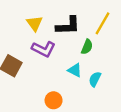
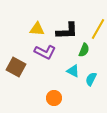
yellow triangle: (35, 23) -> (37, 29), turned -49

